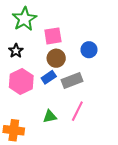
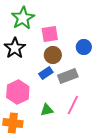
black star: (16, 51) -> (15, 48), size x1.5
pink hexagon: (21, 82) -> (18, 92), moved

